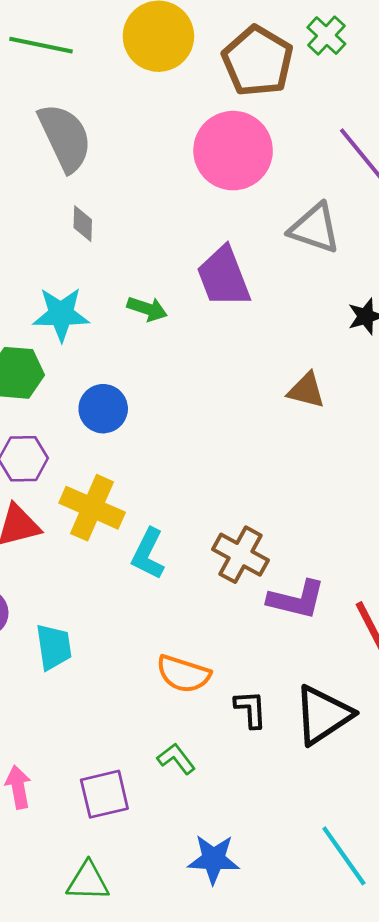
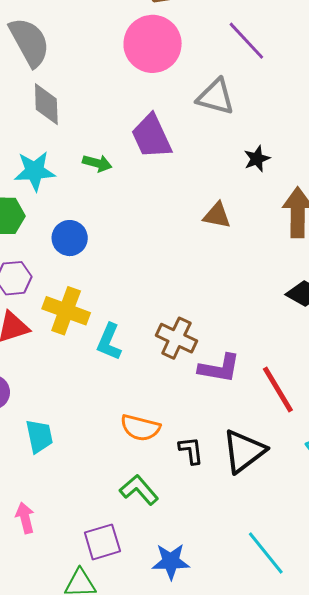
gray diamond: (83, 224) -> (46, 104), size x1.6
cyan trapezoid: (54, 647) -> (39, 436), moved
green L-shape: (176, 759) -> (139, 490), size x1.4
purple square: (104, 794) -> (102, 542), moved

